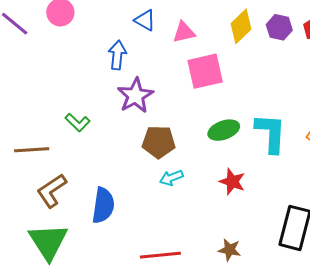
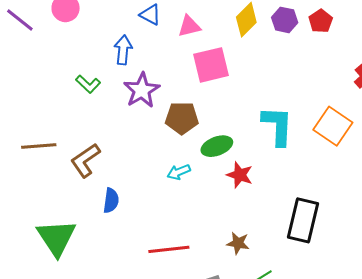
green L-shape: (78, 122) -> (88, 84), moved
green ellipse: (224, 130) -> (217, 146), moved
brown pentagon: (159, 142) -> (182, 118), moved
brown L-shape: (52, 191) -> (85, 160), moved
blue semicircle: (103, 205) -> (111, 200), size x0.7

